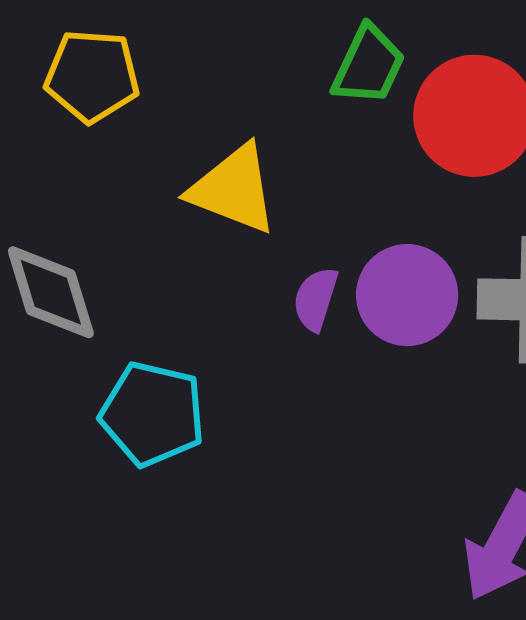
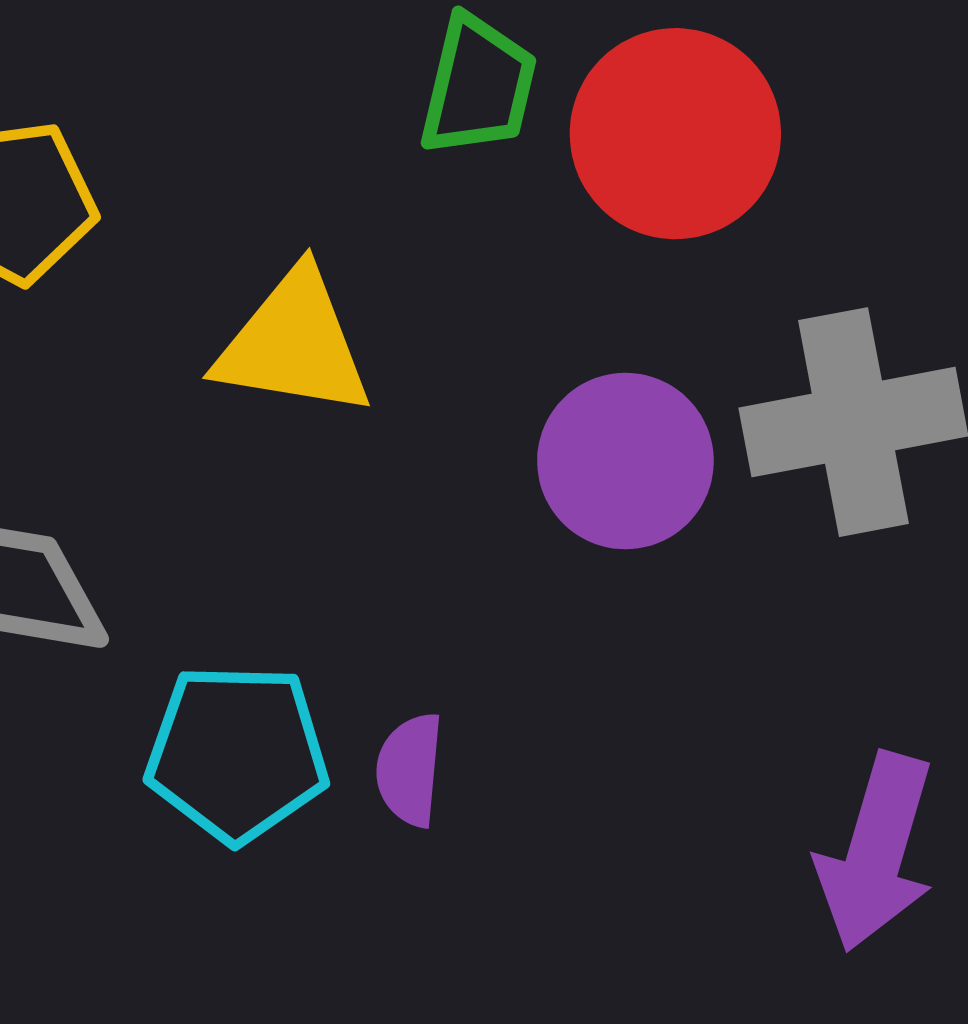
purple semicircle: (316, 299) -> (410, 770), moved

